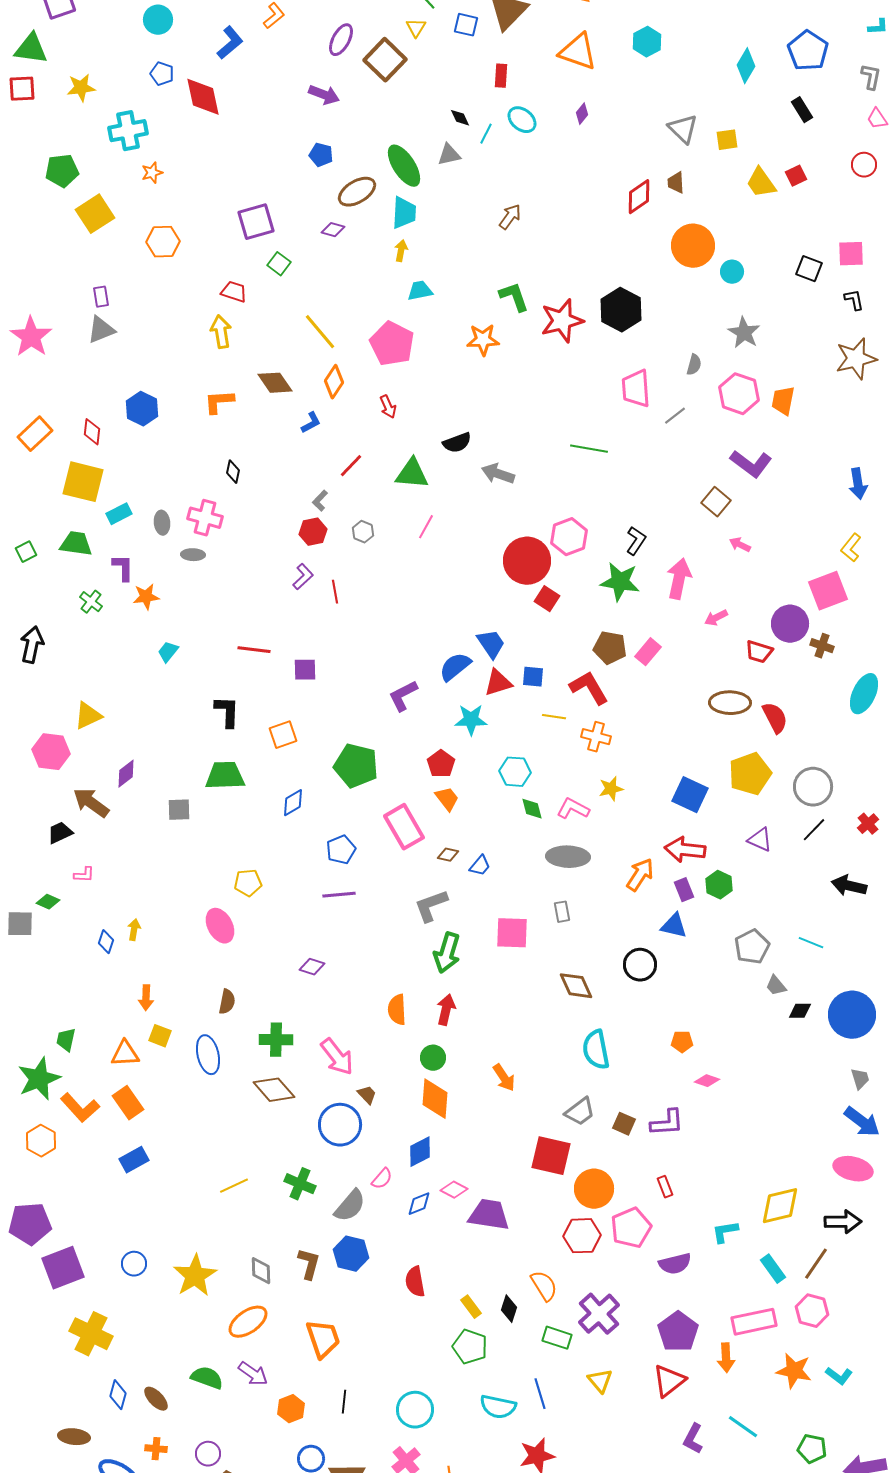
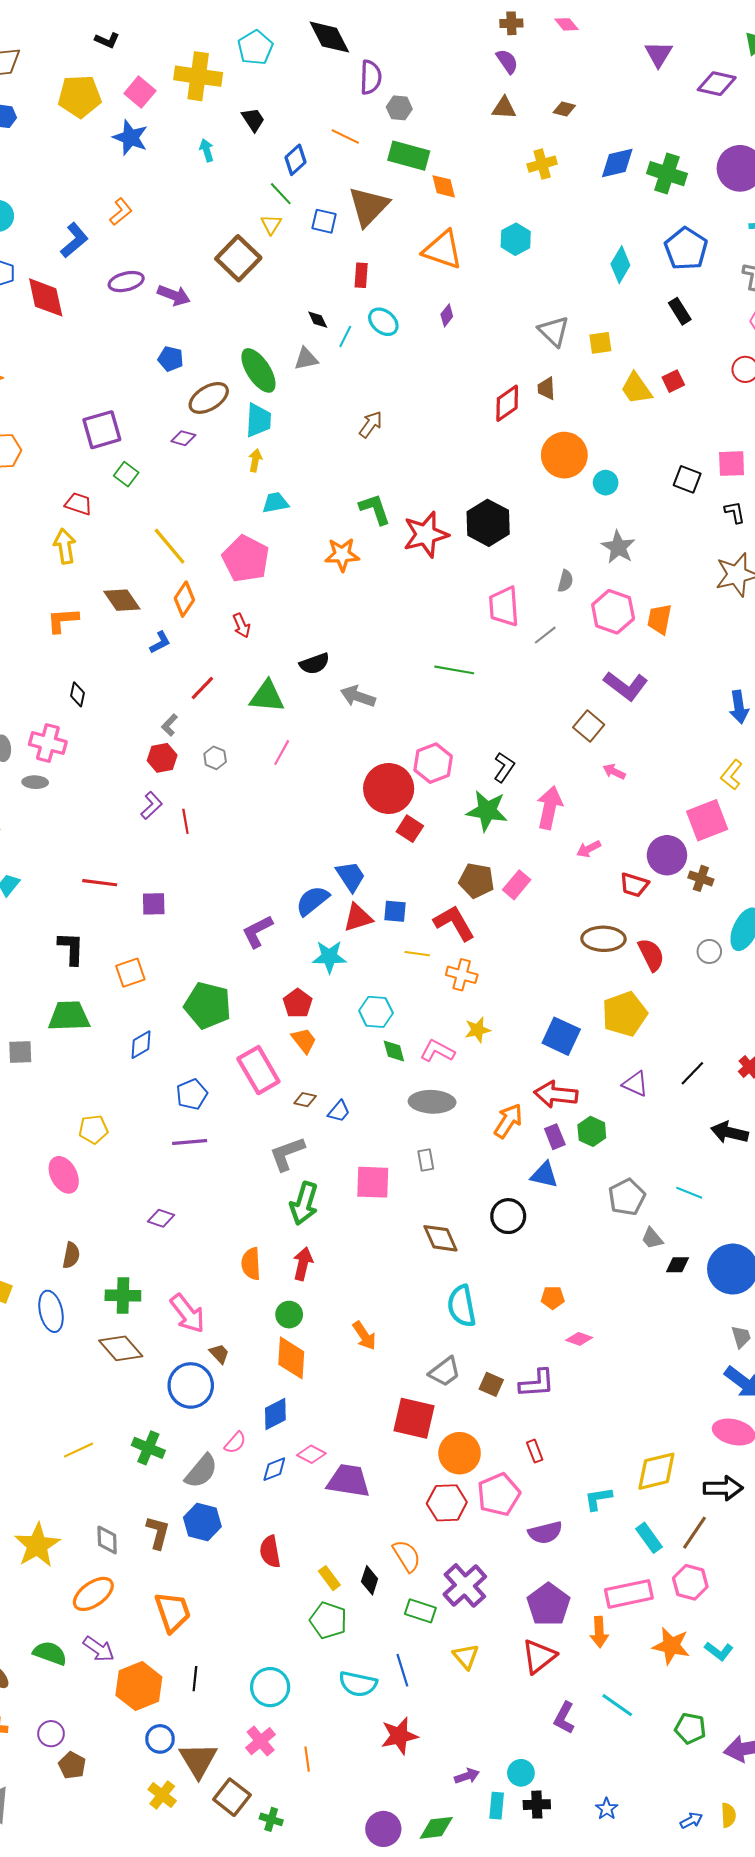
purple ellipse: (341, 40) -> (126, 282), moved, turned 48
gray circle: (813, 787) -> (709, 951), moved, size x0.6
orange hexagon: (291, 1409) -> (139, 1686), size x1.6

